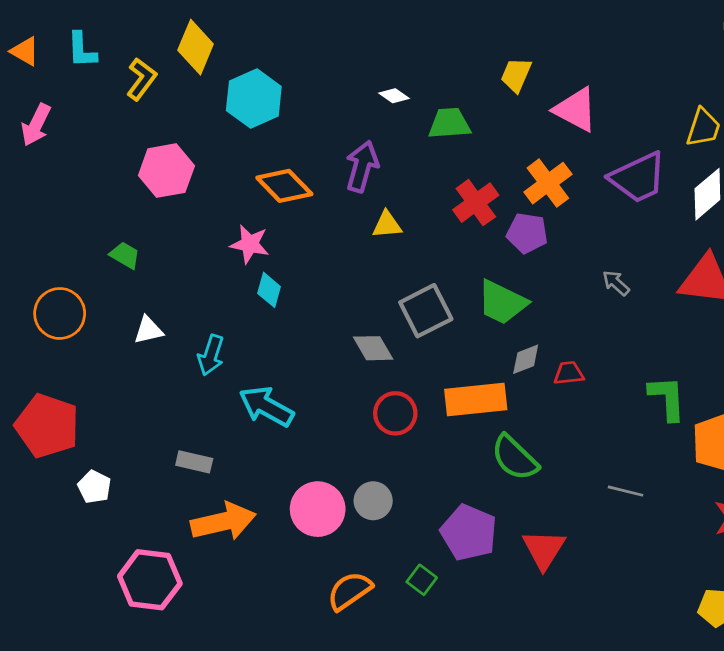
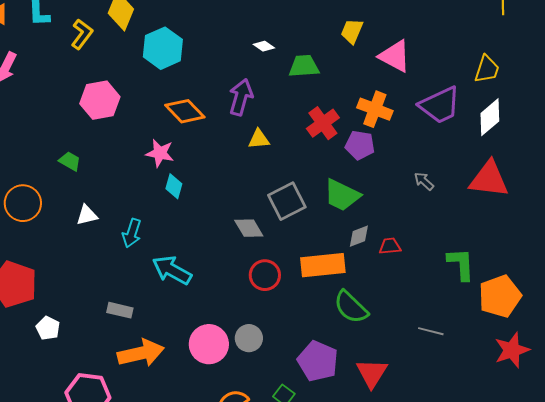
orange cross: (548, 183) -> (375, 109), turned -32

